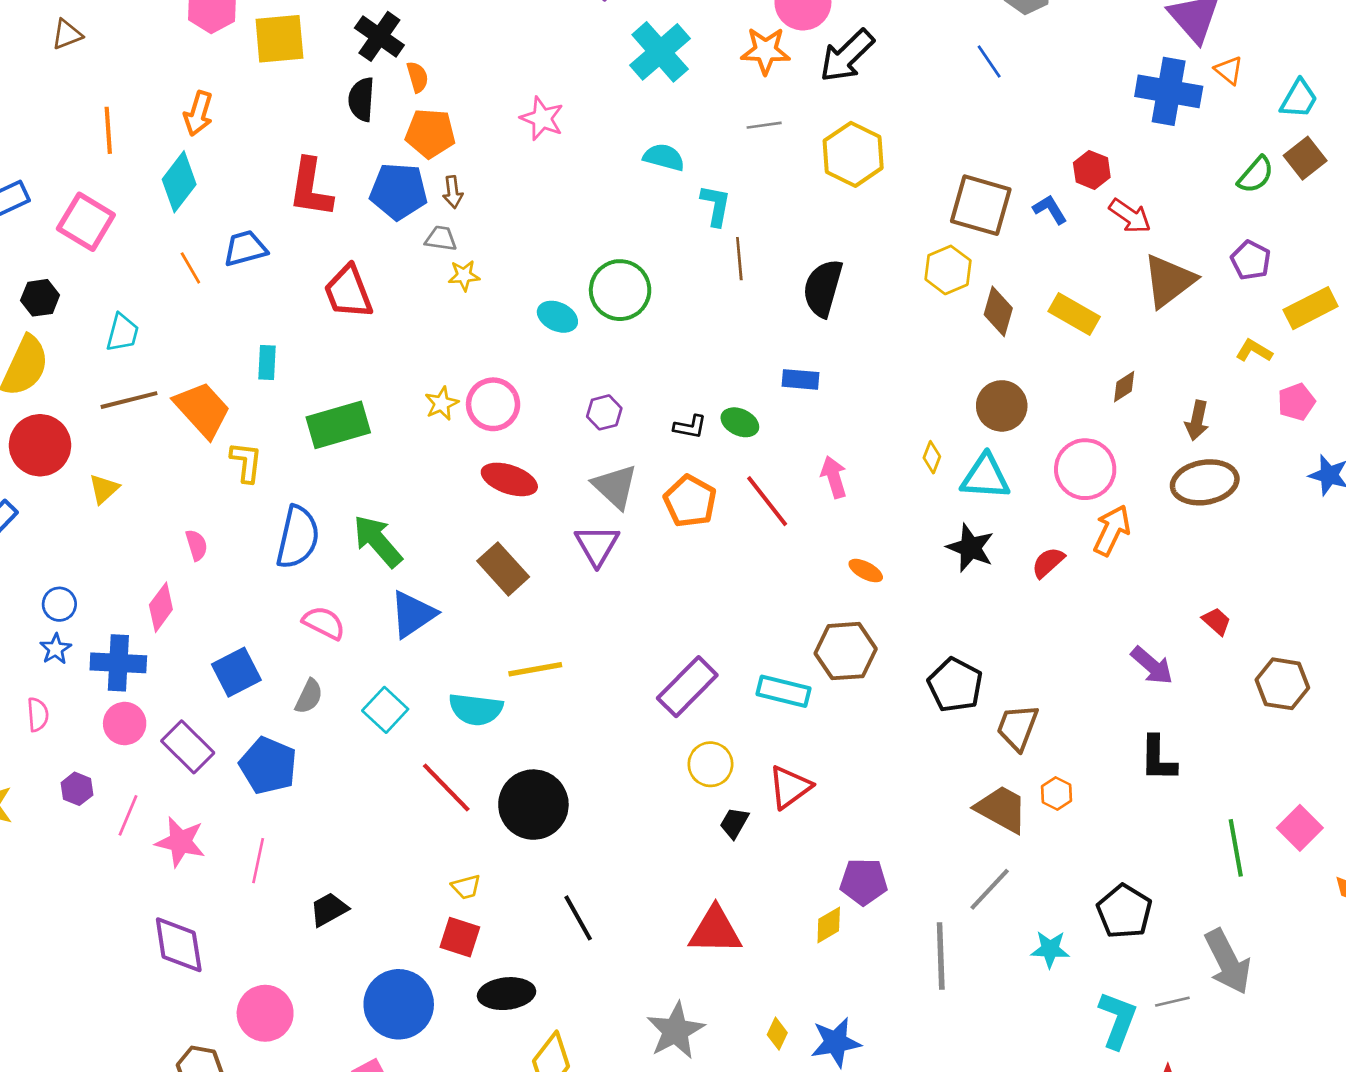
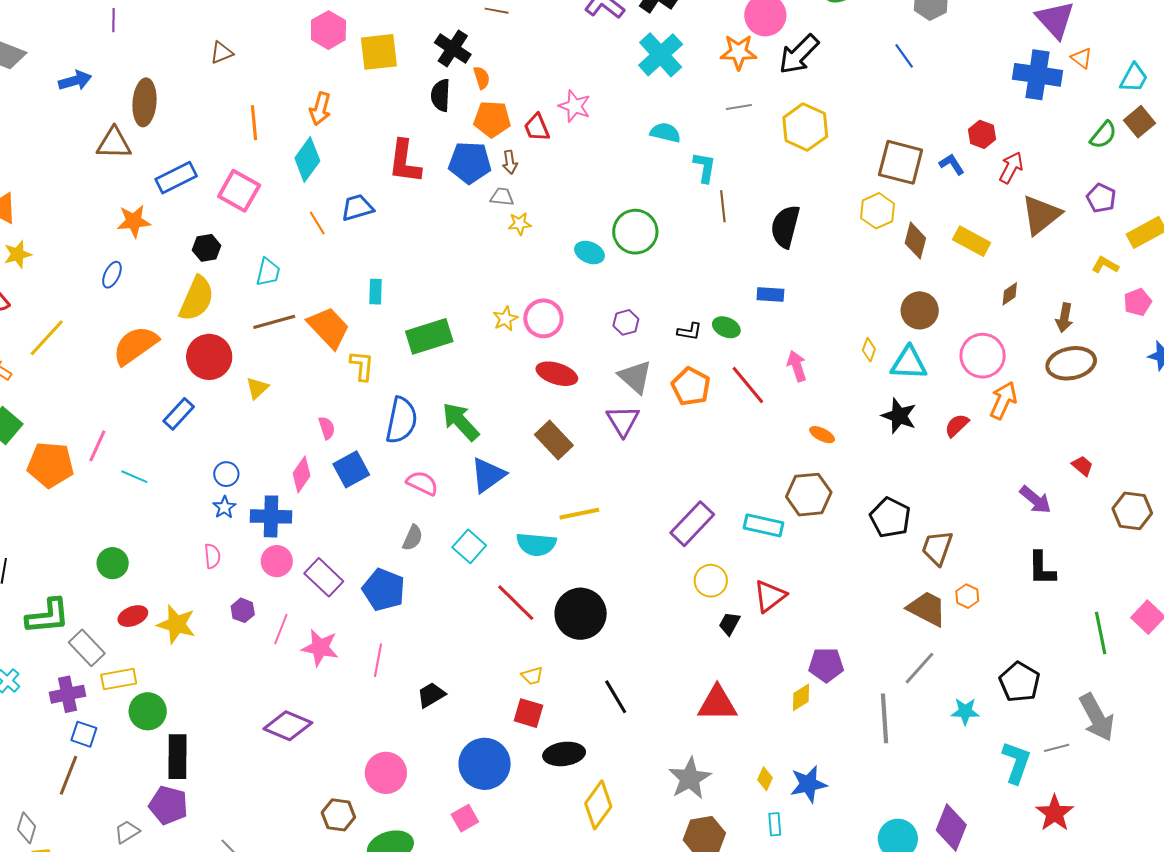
red arrow: (1130, 216) -> (1011, 168), turned -96
red trapezoid: (348, 292) -> (537, 127), moved, size x0.7
blue square: (236, 672) -> (351, 469), moved
purple diamond: (179, 945) -> (288, 726), moved, turned -57

